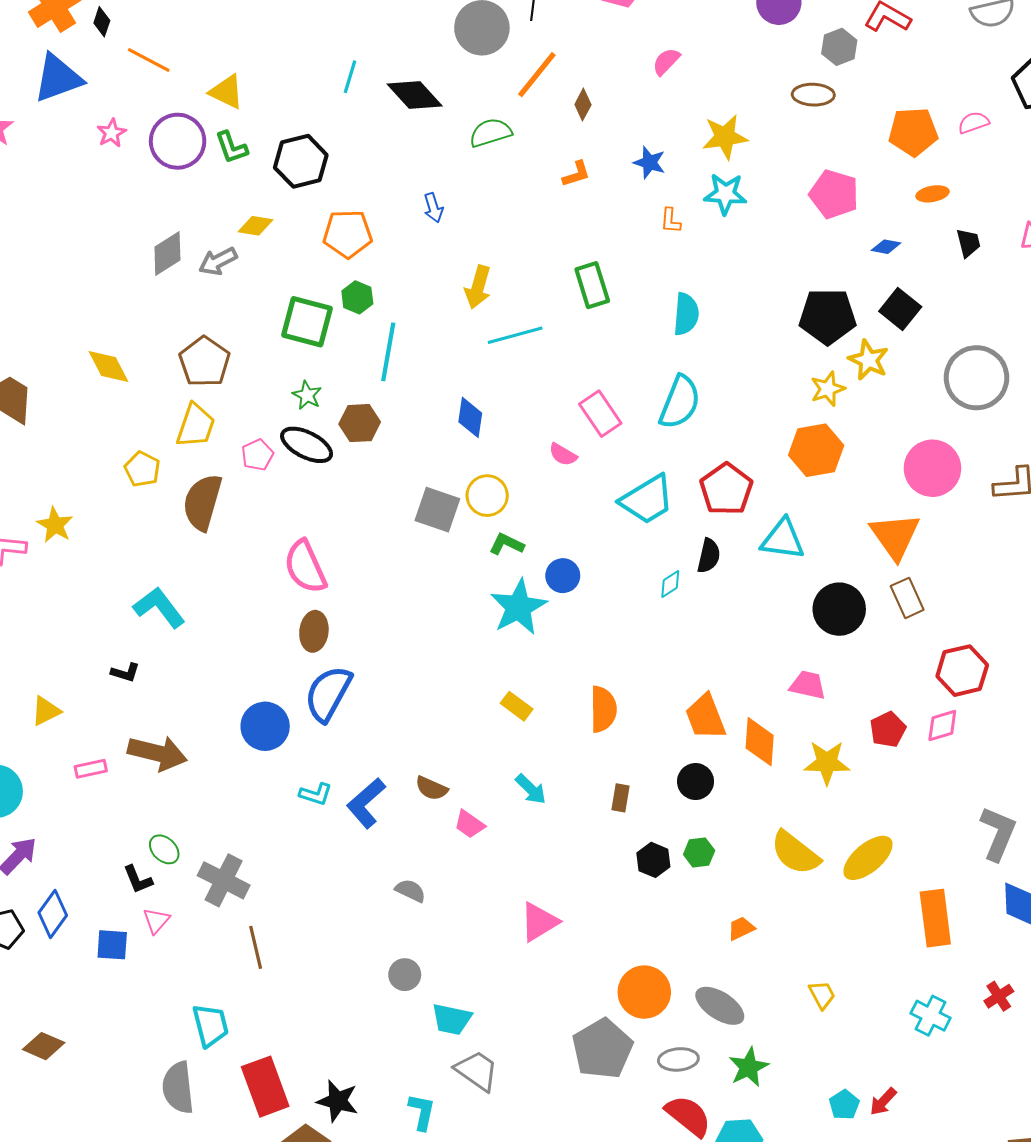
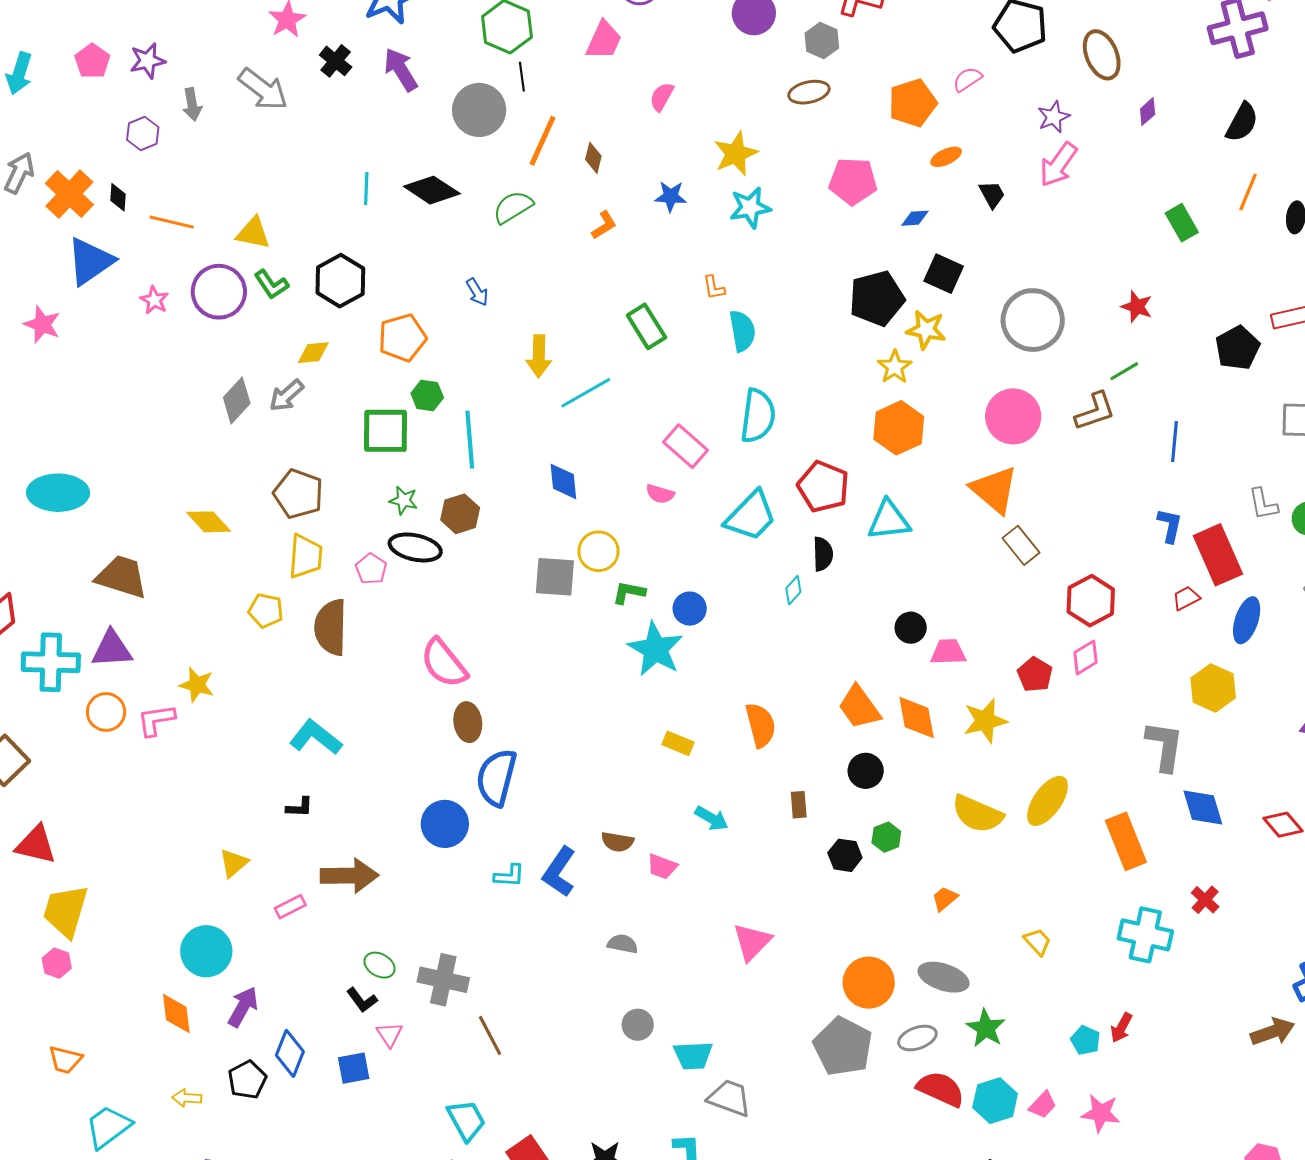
orange L-shape: (671, 221) -> (714, 288), moved
black circle: (839, 609) -> (911, 628), moved, size x0.6
cyan cross: (931, 1016) -> (1145, 935), size x1.4

